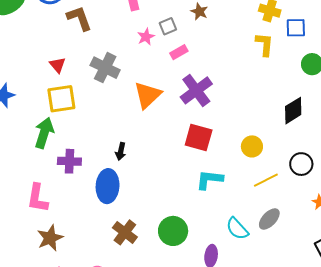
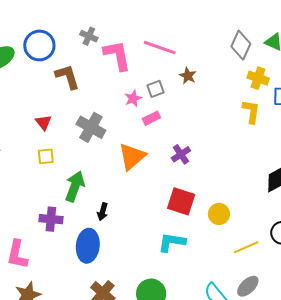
pink rectangle: (179, 52) -> (151, 118), moved
purple cross: (196, 90) -> (181, 154), size x0.6
yellow square: (61, 99) -> (46, 156), size x0.6
green arrow: (44, 133) -> (75, 186), moved
yellow circle: (252, 146) -> (219, 214), moved
cyan L-shape: (209, 180) -> (172, 242), moved

